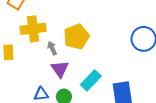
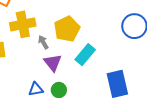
cyan rectangle: (91, 80) -> (85, 55), moved

